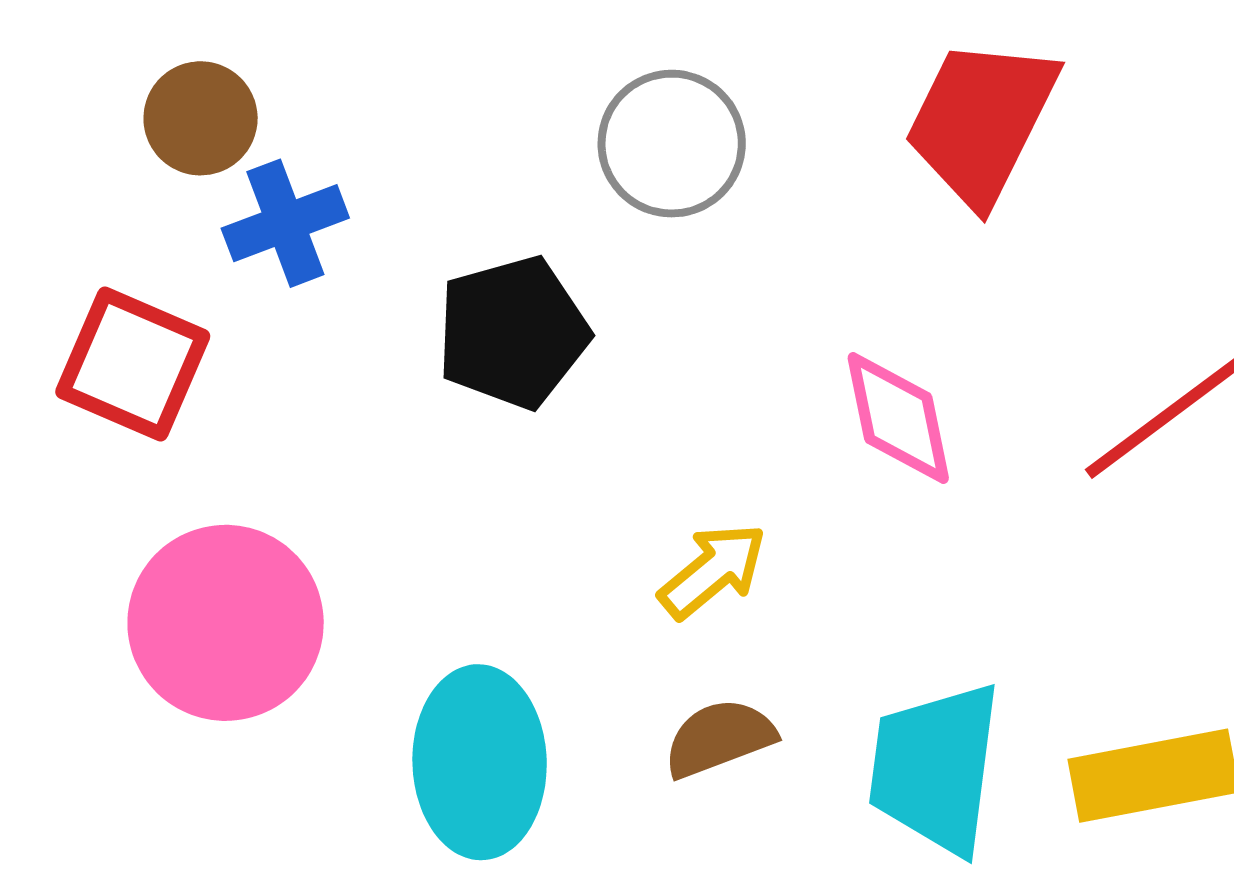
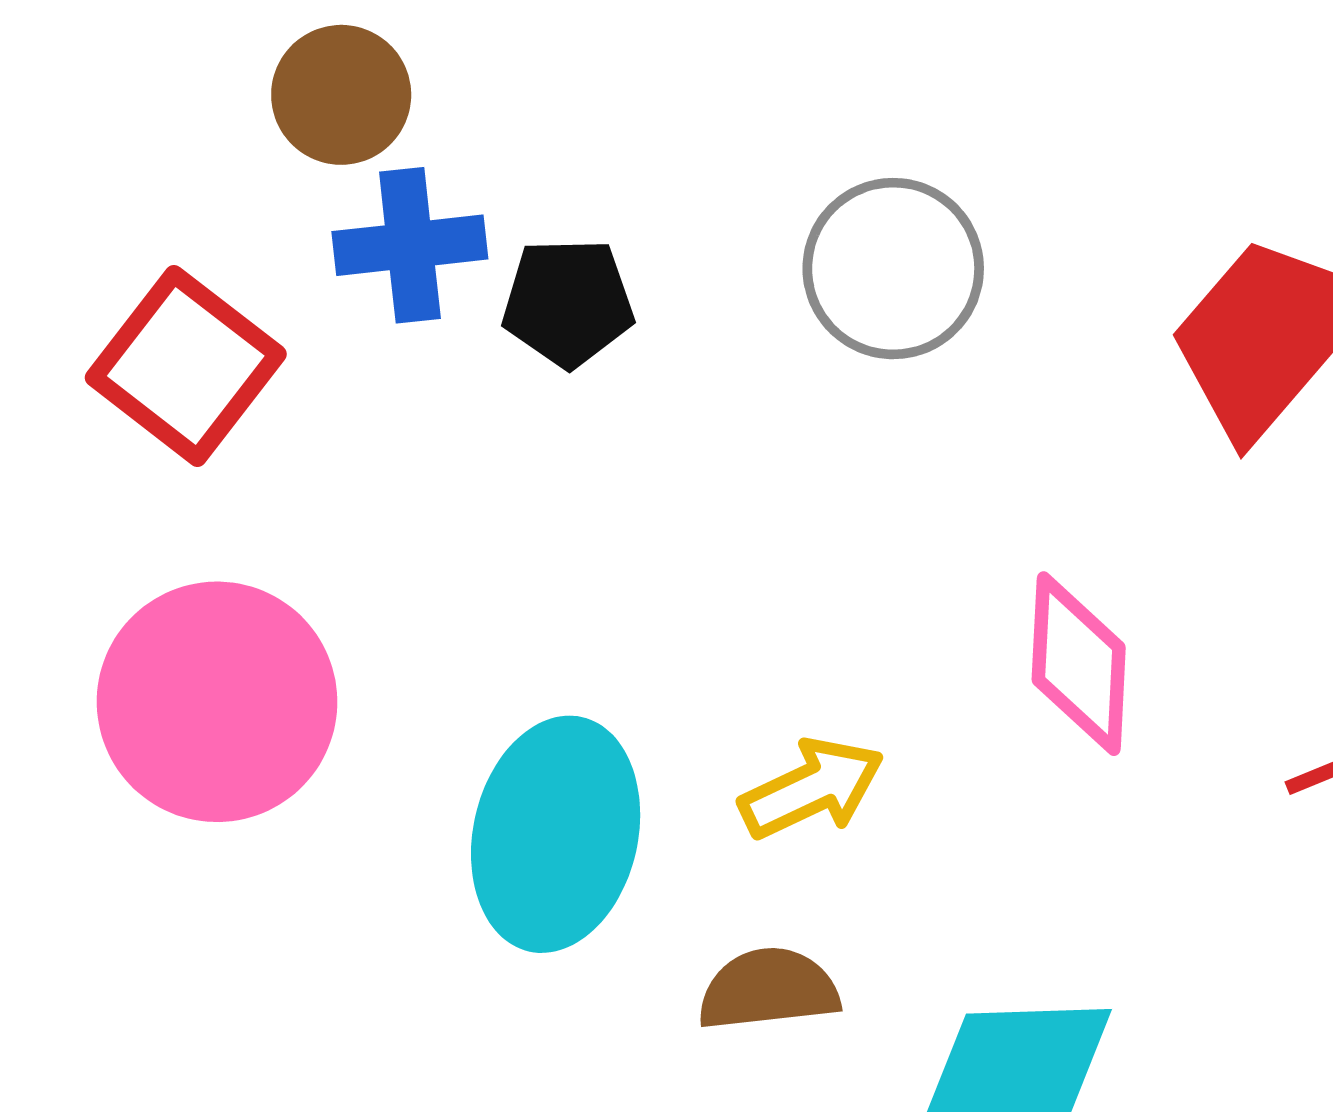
black pentagon: (513, 332) -> (568, 303), moved, size x0.7
cyan ellipse: (480, 762) -> (556, 834), moved

